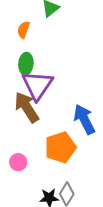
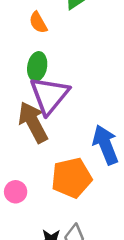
orange semicircle: (24, 30) -> (38, 23), turned -54

